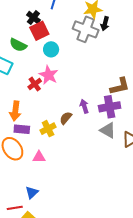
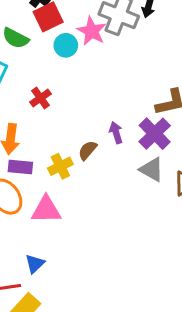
pink star: (49, 75) -> (92, 31), moved
purple cross: (110, 107) -> (155, 134), turned -35
pink triangle: (39, 157) -> (46, 210), size x1.5

